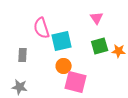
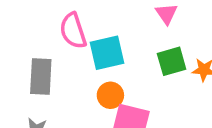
gray rectangle: (23, 55) -> (41, 77), size x1.5

